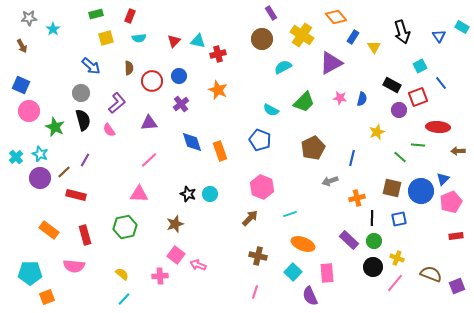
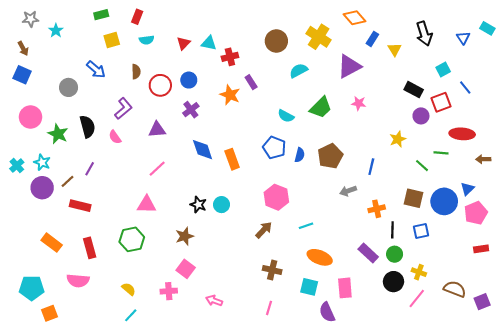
purple rectangle: (271, 13) -> (251, 82), moved
blue square: (21, 85) -> (22, 75), moved
gray circle: (81, 93) -> (69, 87), moved
blue semicircle: (362, 99) -> (300, 155), moved
pink arrow: (198, 265) -> (214, 301), moved
cyan square: (293, 272) -> (309, 287), turned -30

